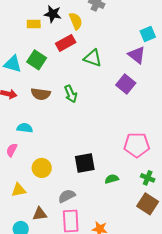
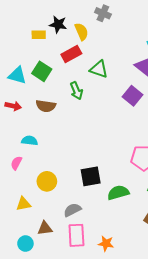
green arrow: (71, 94) -> (76, 91), moved
green semicircle: (112, 179) -> (118, 193), size x1.5

